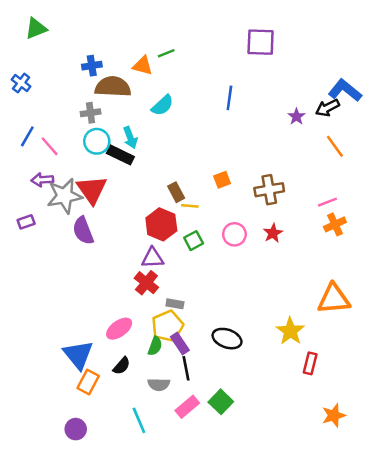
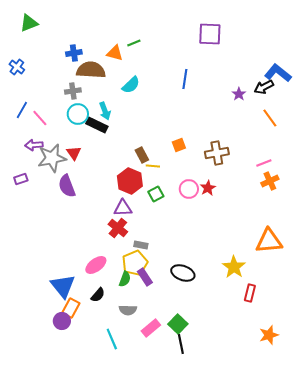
red triangle: (92, 190) -> (74, 153), size x0.6
red star: (273, 233) -> (208, 188), moved
black line: (186, 368) -> (181, 344), moved
purple circle: (76, 429) -> (62, 321), moved

